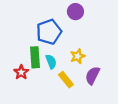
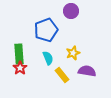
green rectangle: (35, 57) -> (19, 54), moved
purple semicircle: (93, 75) -> (87, 71), turned 72

